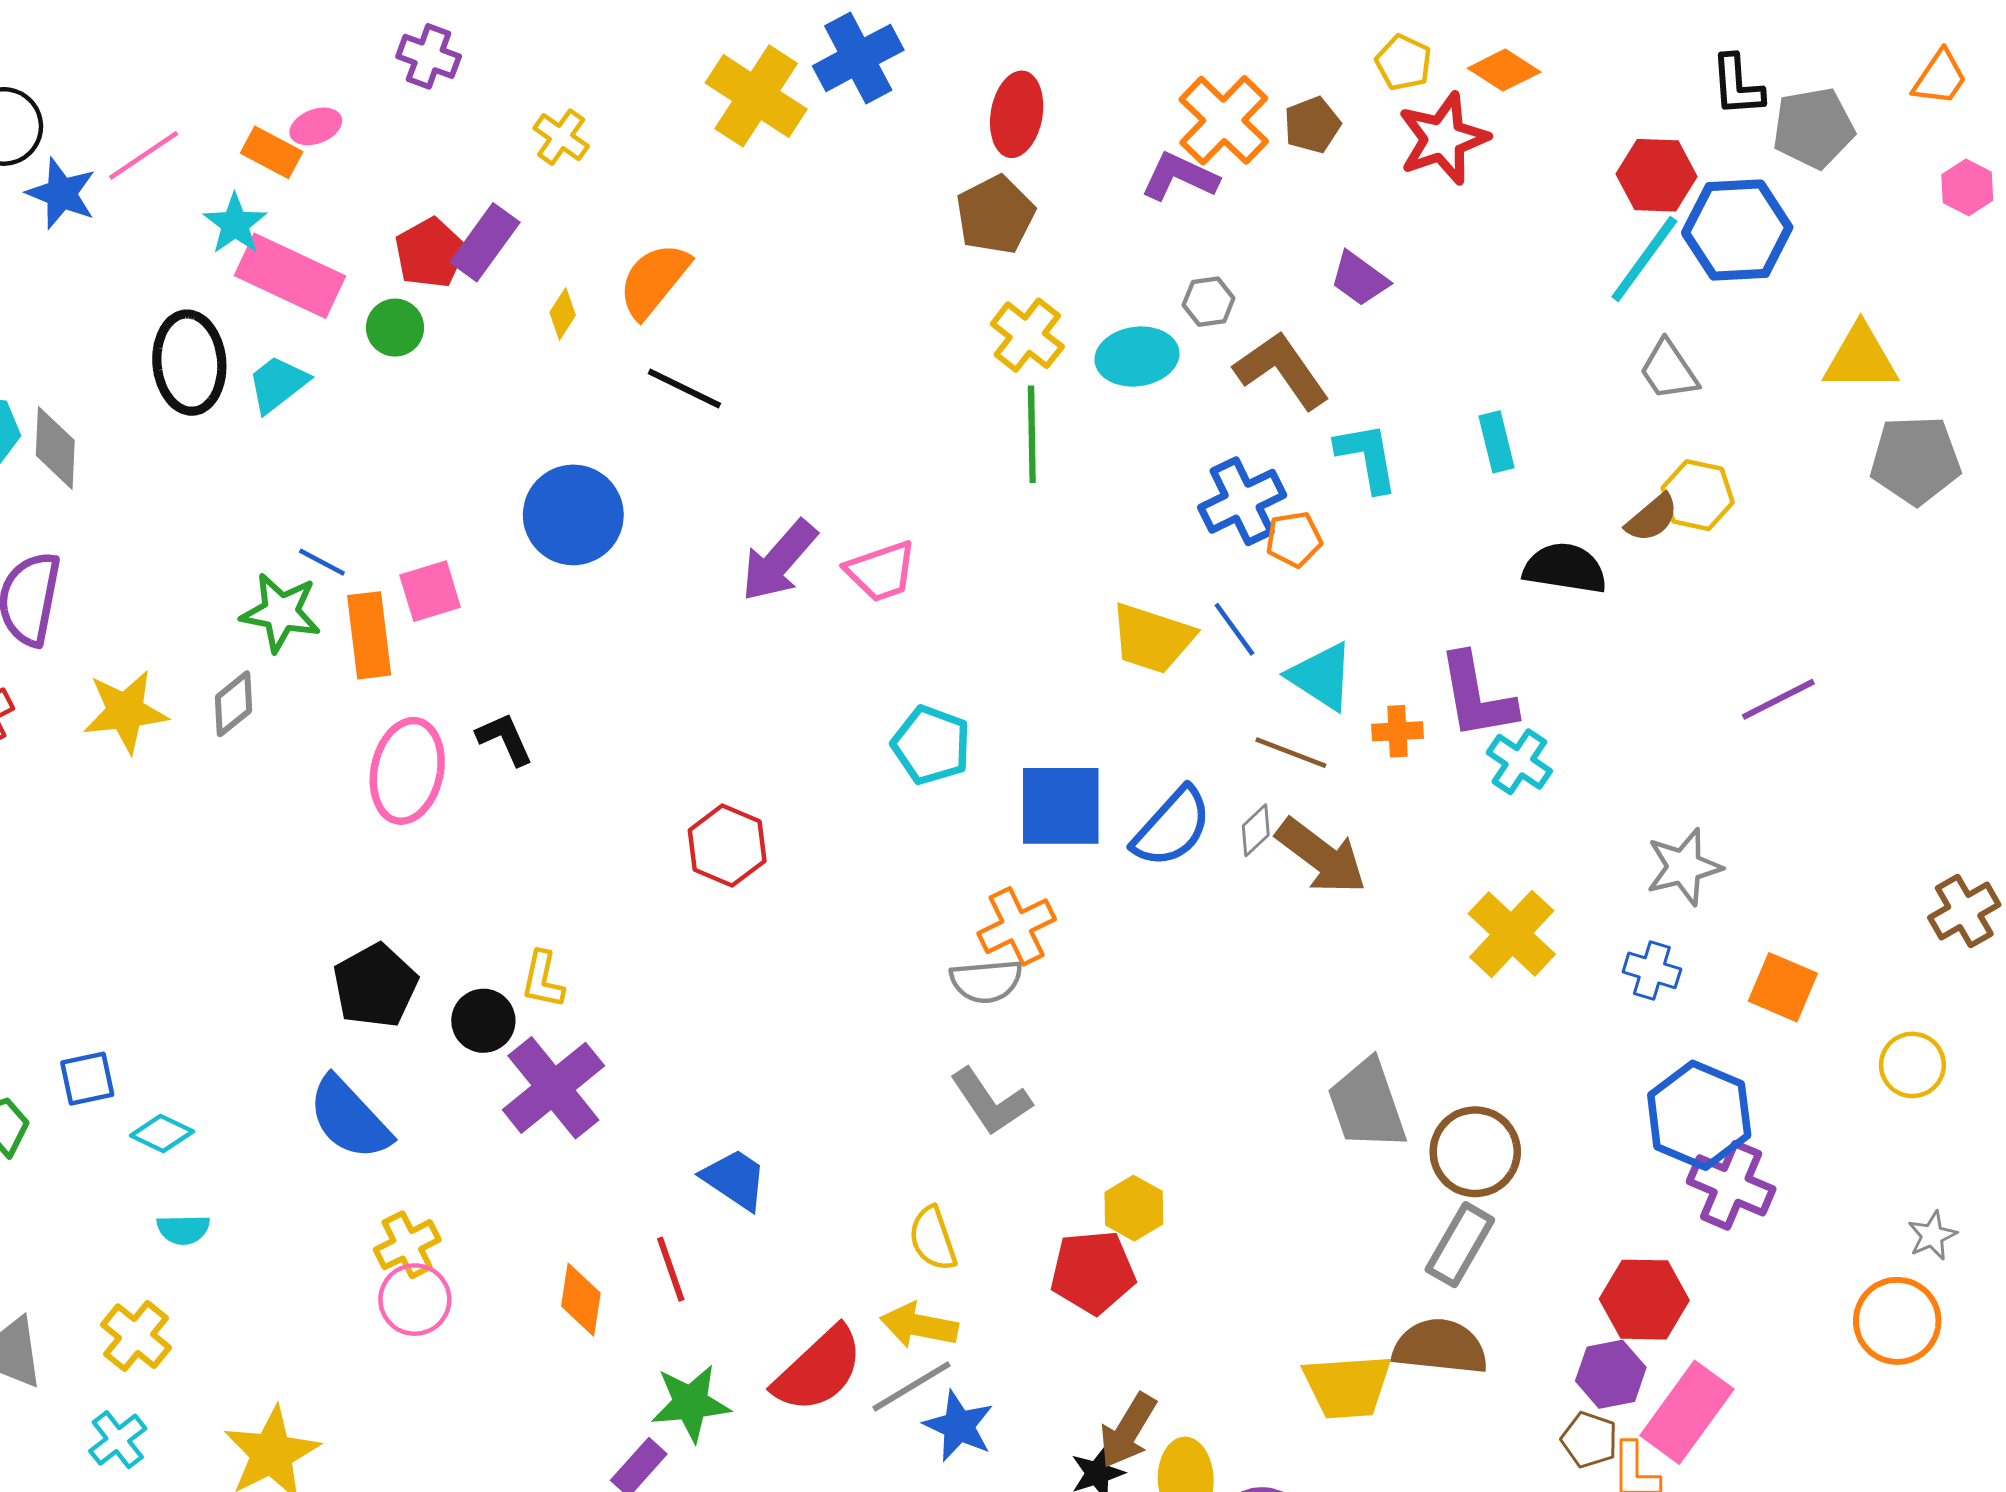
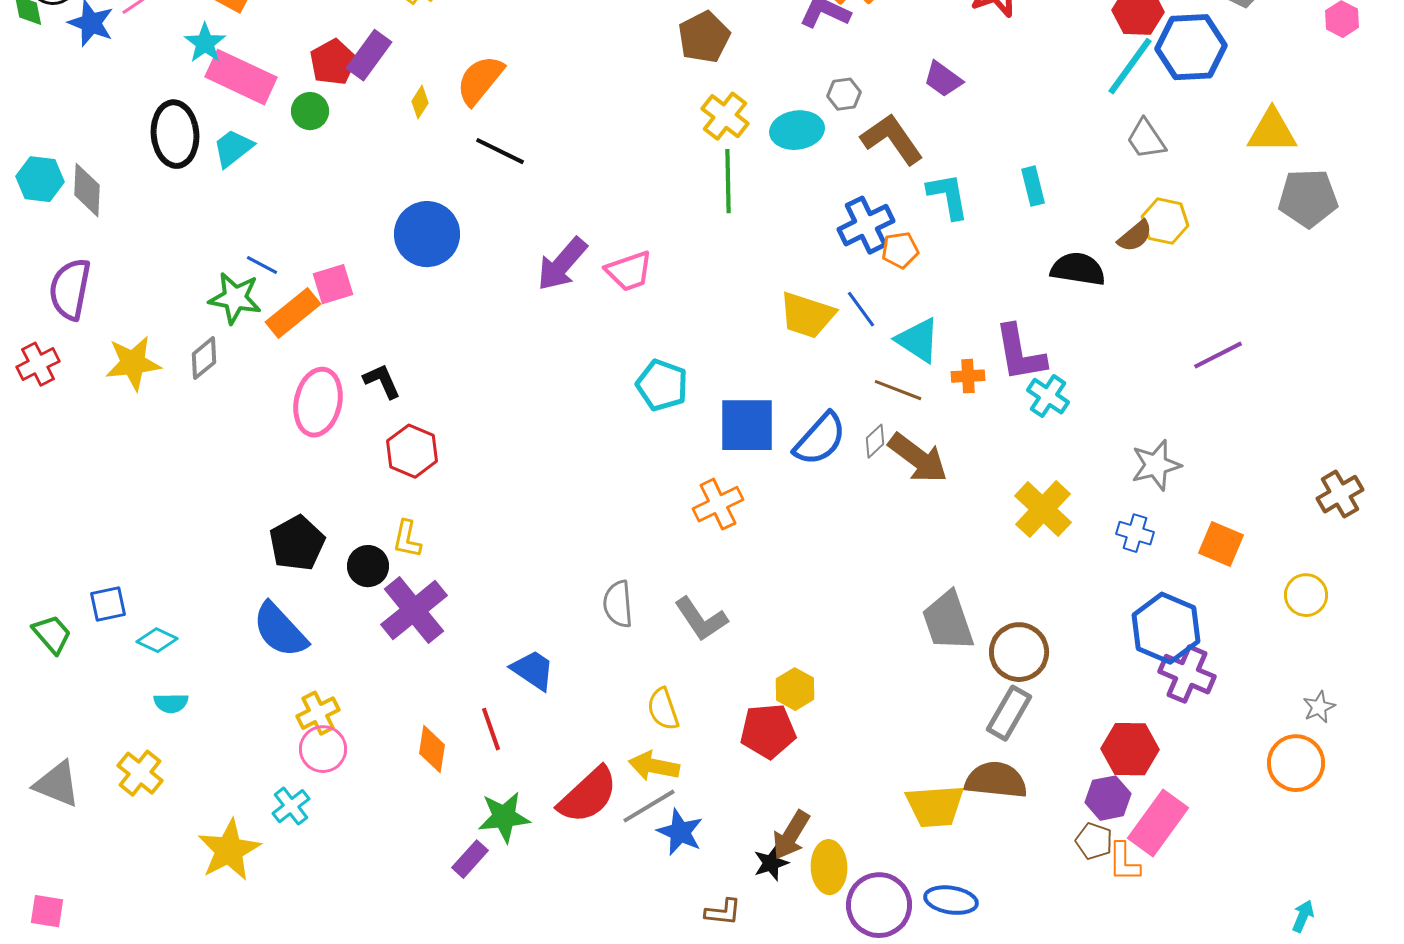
orange rectangle: (369, 635) -> (293, 313), turned 58
red hexagon: (727, 846) -> (412, 451), moved
gray semicircle: (986, 981) -> (618, 604), moved, turned 90
cyan cross: (118, 1440) -> (291, 806), moved

